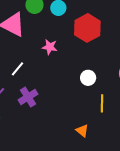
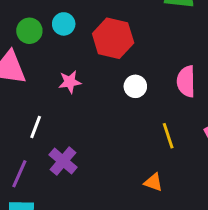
white circle: (88, 78) -> (135, 86), moved

